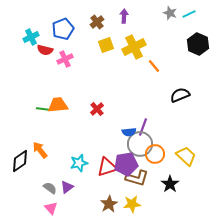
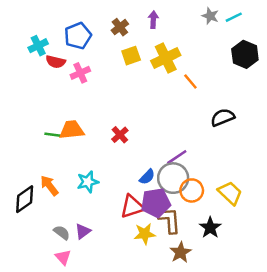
purple line: (143, 127) -> (177, 157), turned 36
blue semicircle: (129, 132) -> (147, 177), moved, turned -40
cyan star: (79, 163) -> (88, 182), moved
brown L-shape: (137, 178) -> (169, 220), turned -110
brown star: (109, 204) -> (181, 252), moved
yellow star: (132, 204) -> (145, 234), moved

